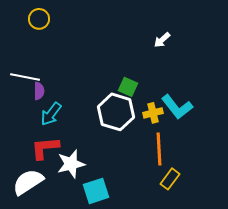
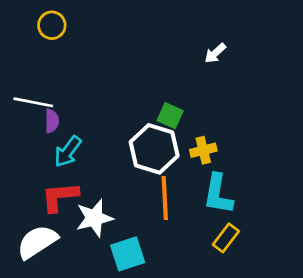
cyan L-shape: (177, 107) -> (218, 194), moved, turned 48
orange line: (159, 149) -> (165, 198), moved

